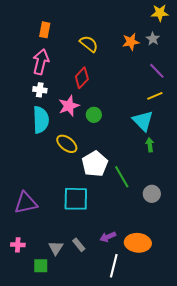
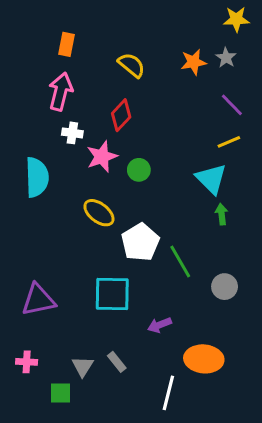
white cross: (40, 90) -> (72, 133), moved
cyan semicircle: (41, 120) -> (37, 177), moved
purple arrow: (108, 237) -> (160, 325), moved

